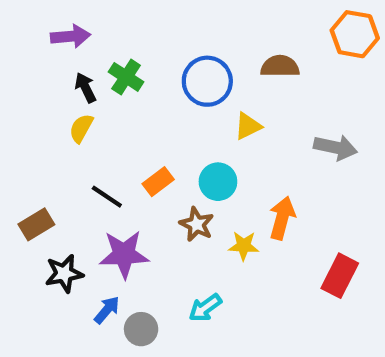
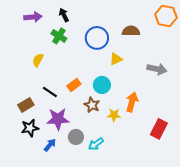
black arrow: (85, 88) -> (64, 15), moved
brown rectangle: (36, 224) -> (26, 105), moved
gray circle: (141, 329) -> (76, 137), moved

